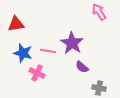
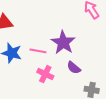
pink cross: (37, 73) -> (45, 74), moved

